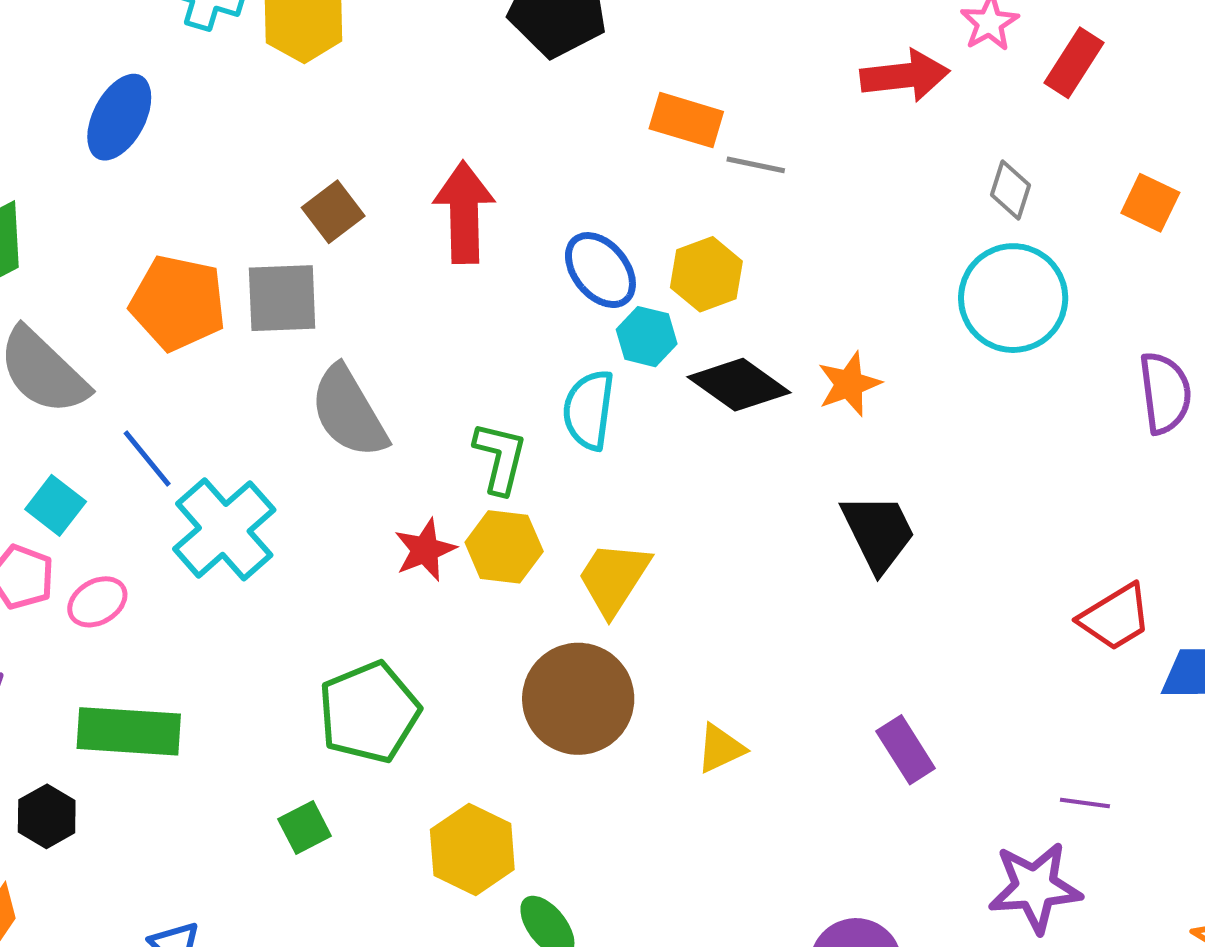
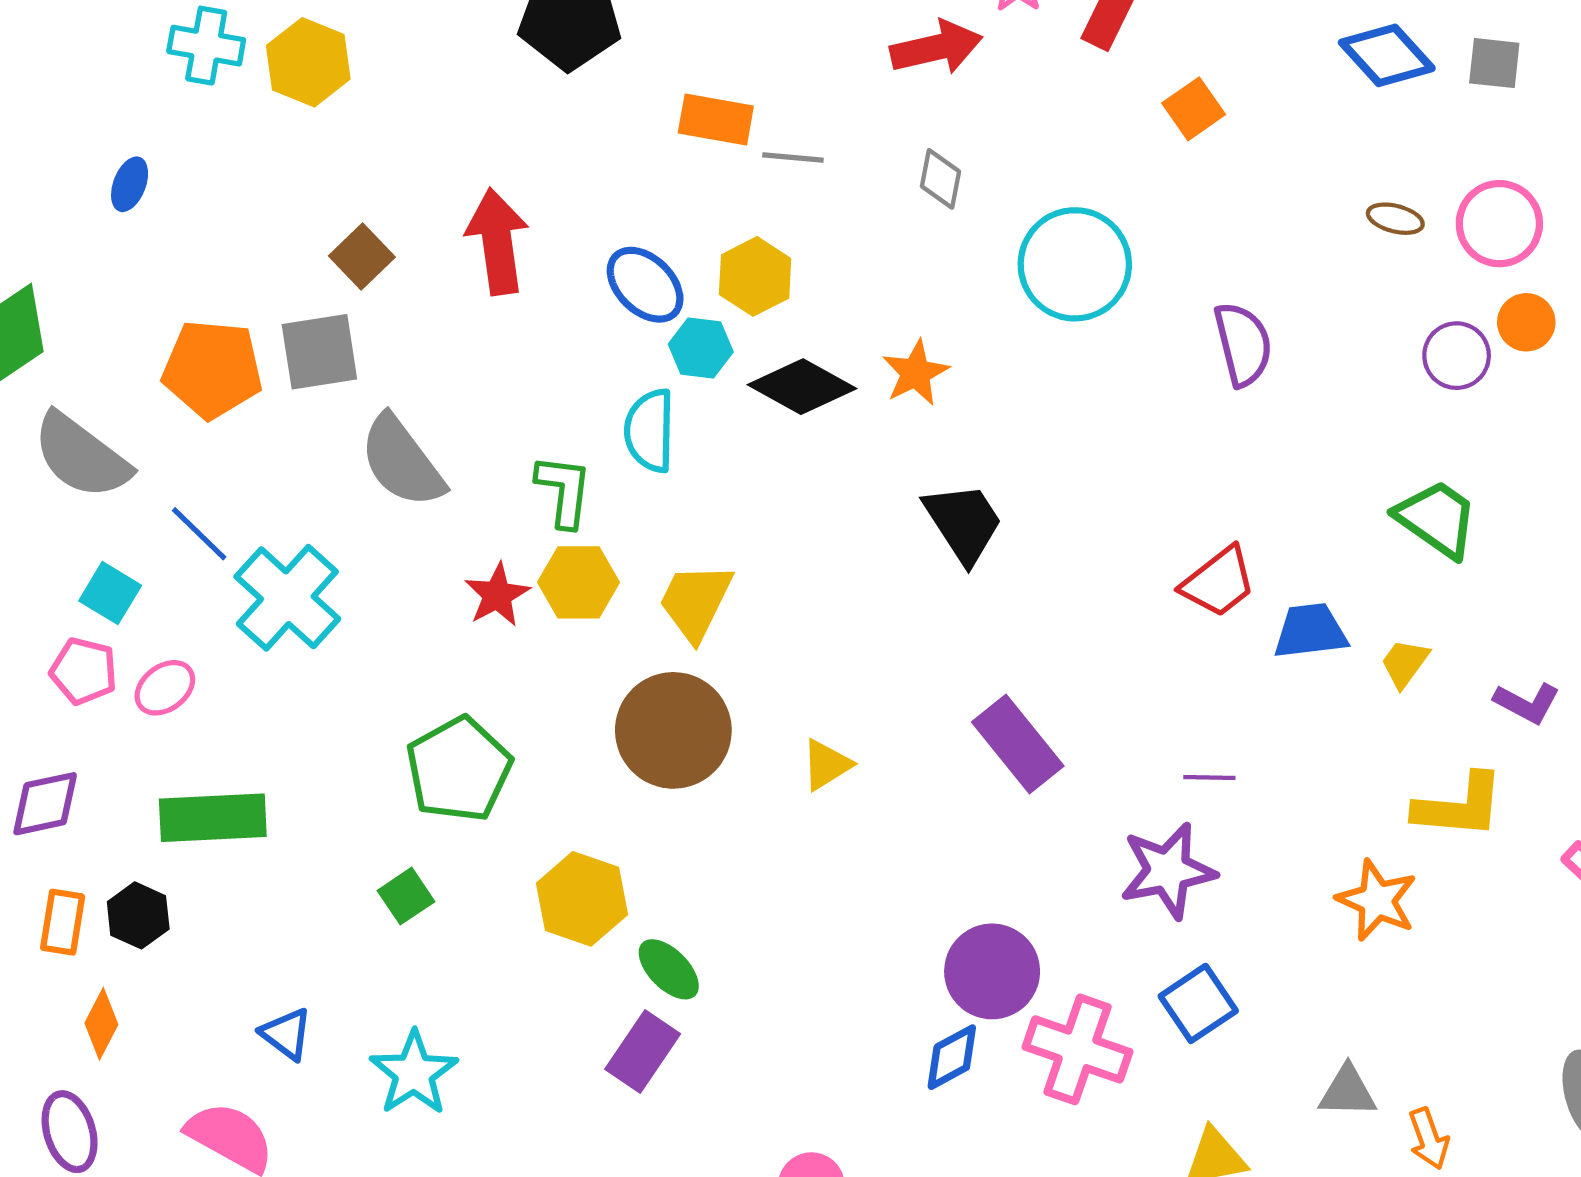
blue ellipse: (119, 117) -> (130, 184), size x0.6
gray diamond: (1010, 190) -> (941, 179), moved
orange square: (1150, 203) -> (1194, 109), moved, turned 36
purple rectangle: (906, 750) -> (1018, 744), size x1.4

